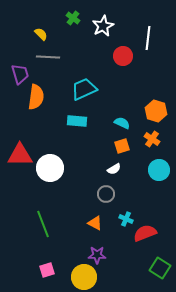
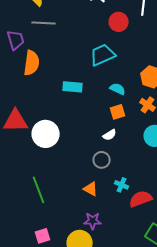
cyan trapezoid: (84, 89) -> (103, 55), moved

